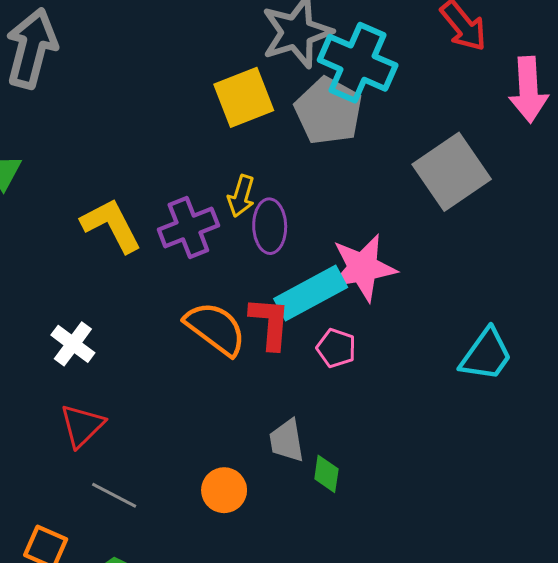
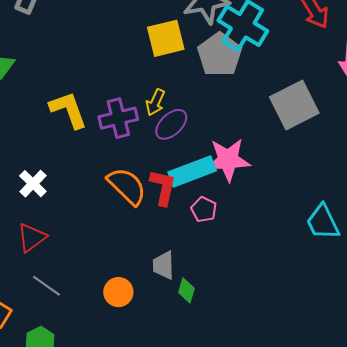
purple ellipse: (270, 226) -> (171, 124), turned 40
cyan trapezoid: (486, 355) -> (323, 222), moved, turned 111

